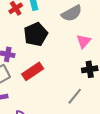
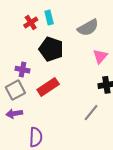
black pentagon: (36, 34) -> (51, 49), turned -30

